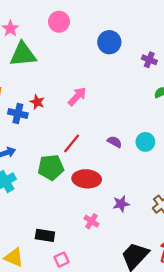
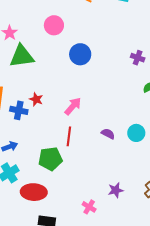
blue circle: (109, 42) -> (80, 54), moved
pink arrow: (77, 96) -> (73, 106), moved
red line: (72, 143) -> (69, 136), turned -30
red ellipse: (87, 179) -> (34, 192), moved

